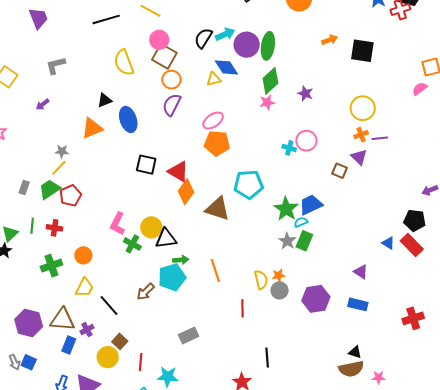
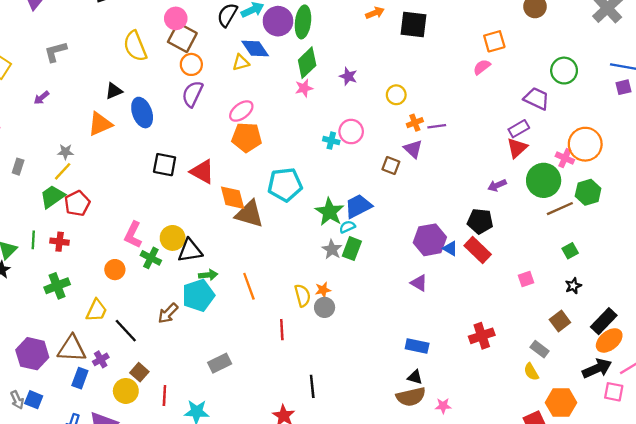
yellow circle: (363, 108) -> (396, 95), moved, size x0.7
gray rectangle: (24, 187) -> (18, 167), moved
orange diamond: (186, 192) -> (233, 198), moved, turned -50
orange circle: (83, 255) -> (115, 270), moved
purple hexagon: (316, 299) -> (430, 240), moved
blue rectangle: (358, 304) -> (417, 346), moved

